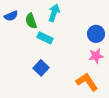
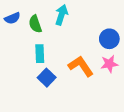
cyan rectangle: (45, 38) -> (40, 54), moved, turned 63
orange L-shape: (87, 82) -> (81, 66), moved

